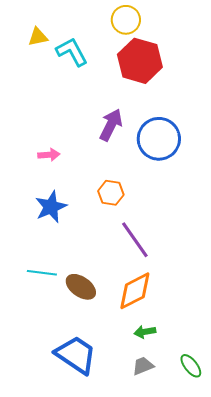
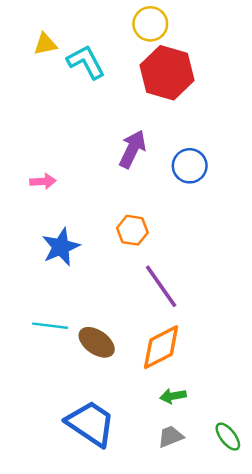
blue circle: (159, 139) -> (190, 166), size x0.7
pink arrow: (49, 155) -> (43, 181), moved

